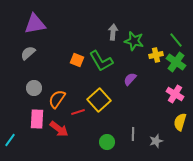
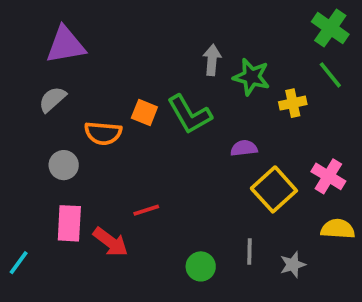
green cross: (176, 62) -> (330, 28), moved
purple semicircle: (130, 79) -> (244, 148), turned 40
orange semicircle: (57, 99) -> (103, 133), moved, turned -120
yellow square: (99, 100) -> (274, 189), moved
yellow semicircle: (180, 122) -> (338, 229), turned 78

